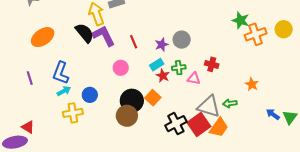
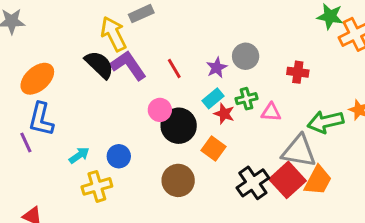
red cross: (212, 64) -> (298, 72), moved
blue L-shape: (61, 73) -> (41, 119), moved
black circle: (132, 101) -> (179, 126), moved
green arrow: (230, 103) -> (325, 122), moved, size x1.6

